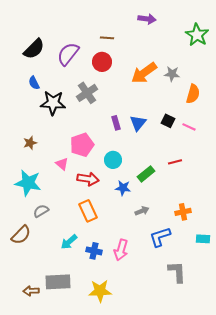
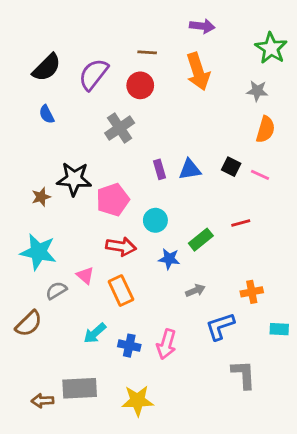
orange arrow: (144, 73) -> (198, 72), moved, turned -72
gray star: (172, 74) -> (257, 91), moved
black star: (53, 103) -> (74, 179), moved
blue triangle: (138, 123) -> (190, 169), turned 42
pink triangle: (62, 164) -> (85, 275), moved

